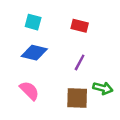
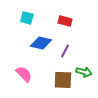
blue diamond: (34, 53) -> (41, 43), moved

